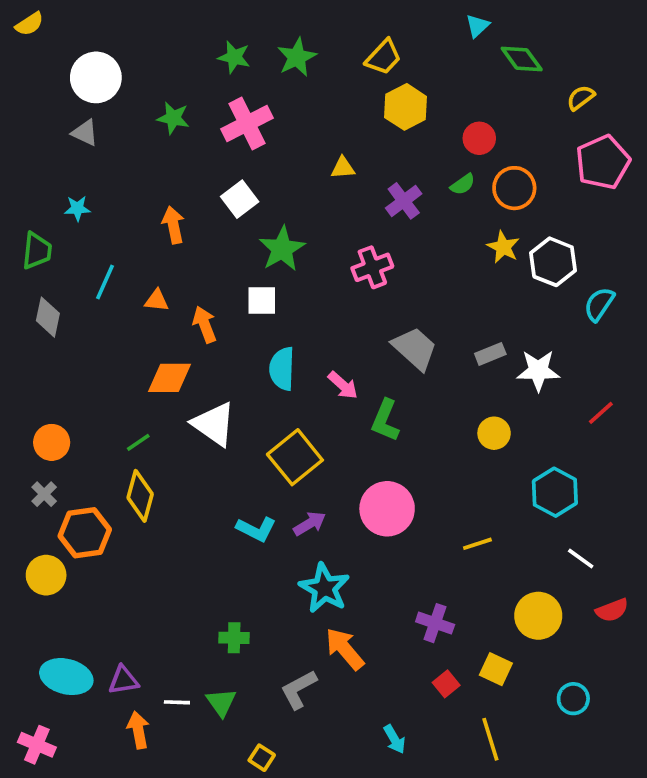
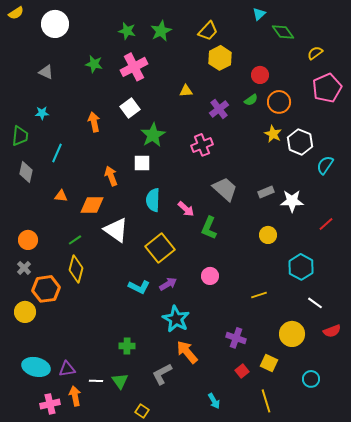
white circle: (96, 77) -> (55, 24), moved
orange triangle: (157, 300) -> (61, 196), moved
pink circle: (387, 509) -> (210, 276), size x0.6
pink cross: (37, 745) -> (50, 404), moved, turned -36

